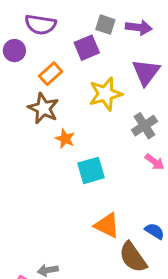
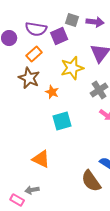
purple semicircle: (40, 25) -> (36, 29), moved
orange star: (65, 139) -> (52, 92), moved
orange triangle: (107, 225) -> (41, 159), moved

